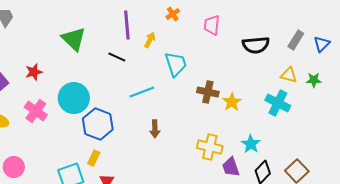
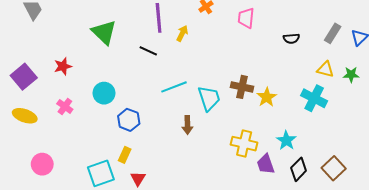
black semicircle: (256, 45) -> (291, 39), size x0.6
cyan trapezoid: (176, 64) -> (209, 98), moved
cyan circle: (74, 98) -> (104, 93), size x0.7
pink cross: (36, 111) -> (65, 106), size x0.7
blue hexagon: (98, 124) -> (129, 120), size x0.7

